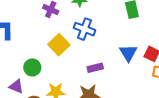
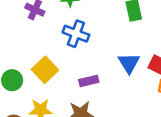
yellow square: (59, 45) -> (45, 70), moved

